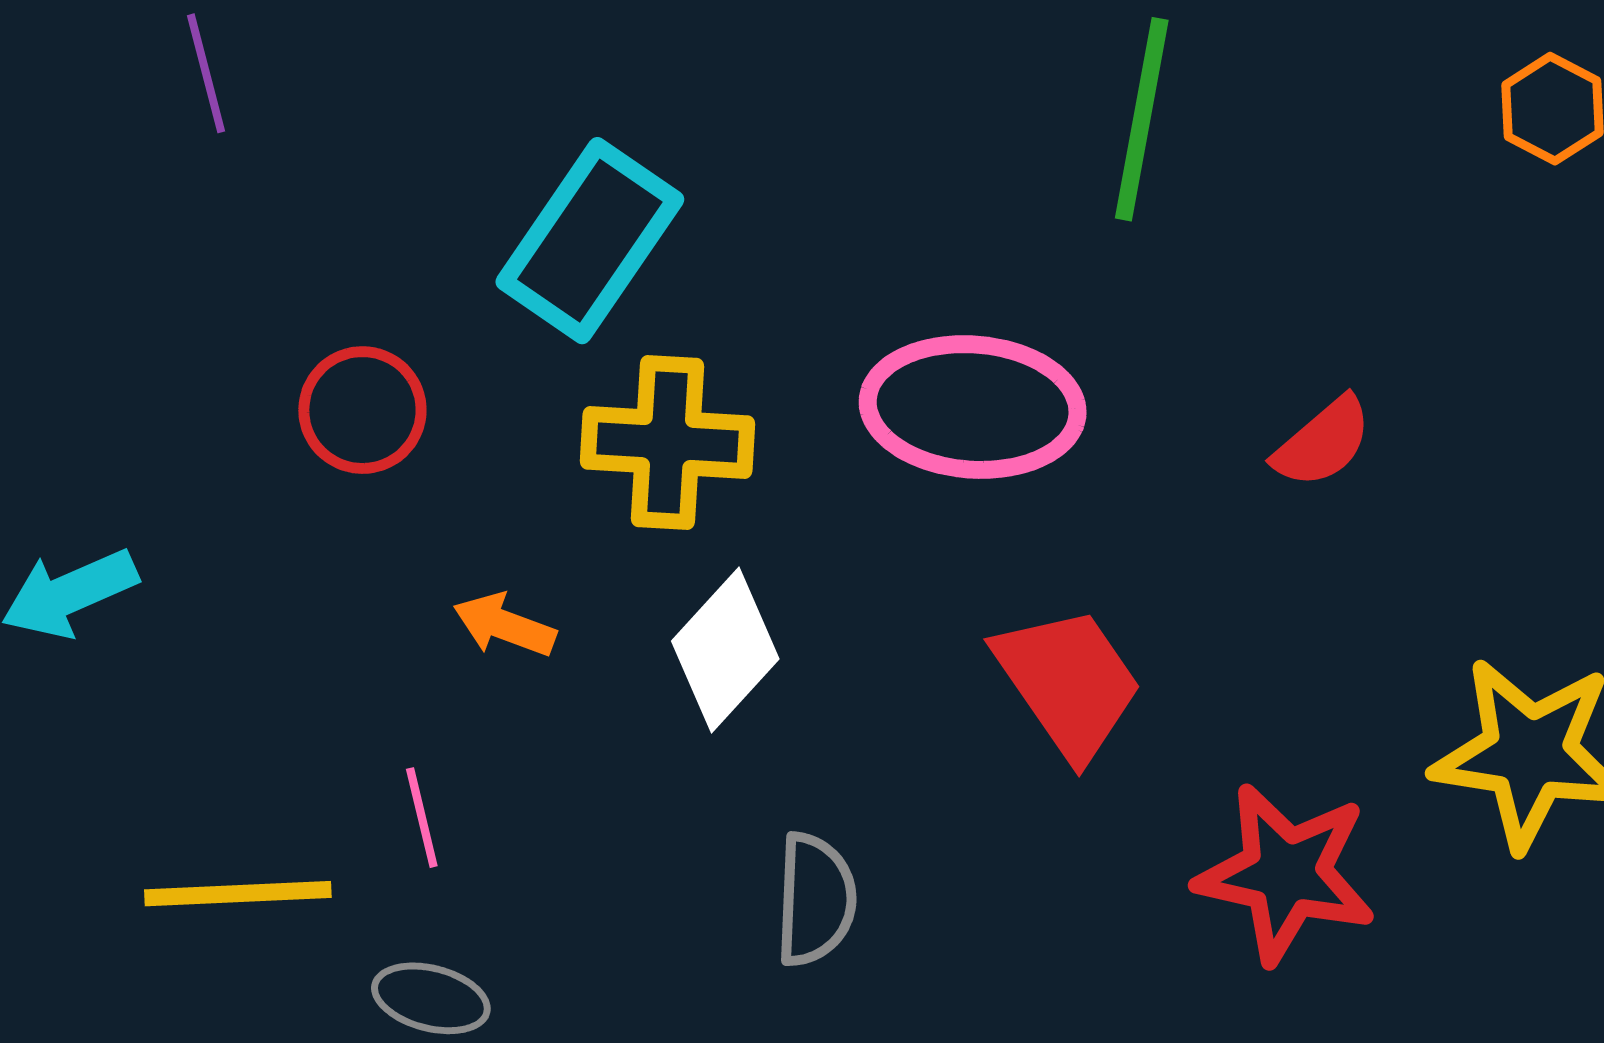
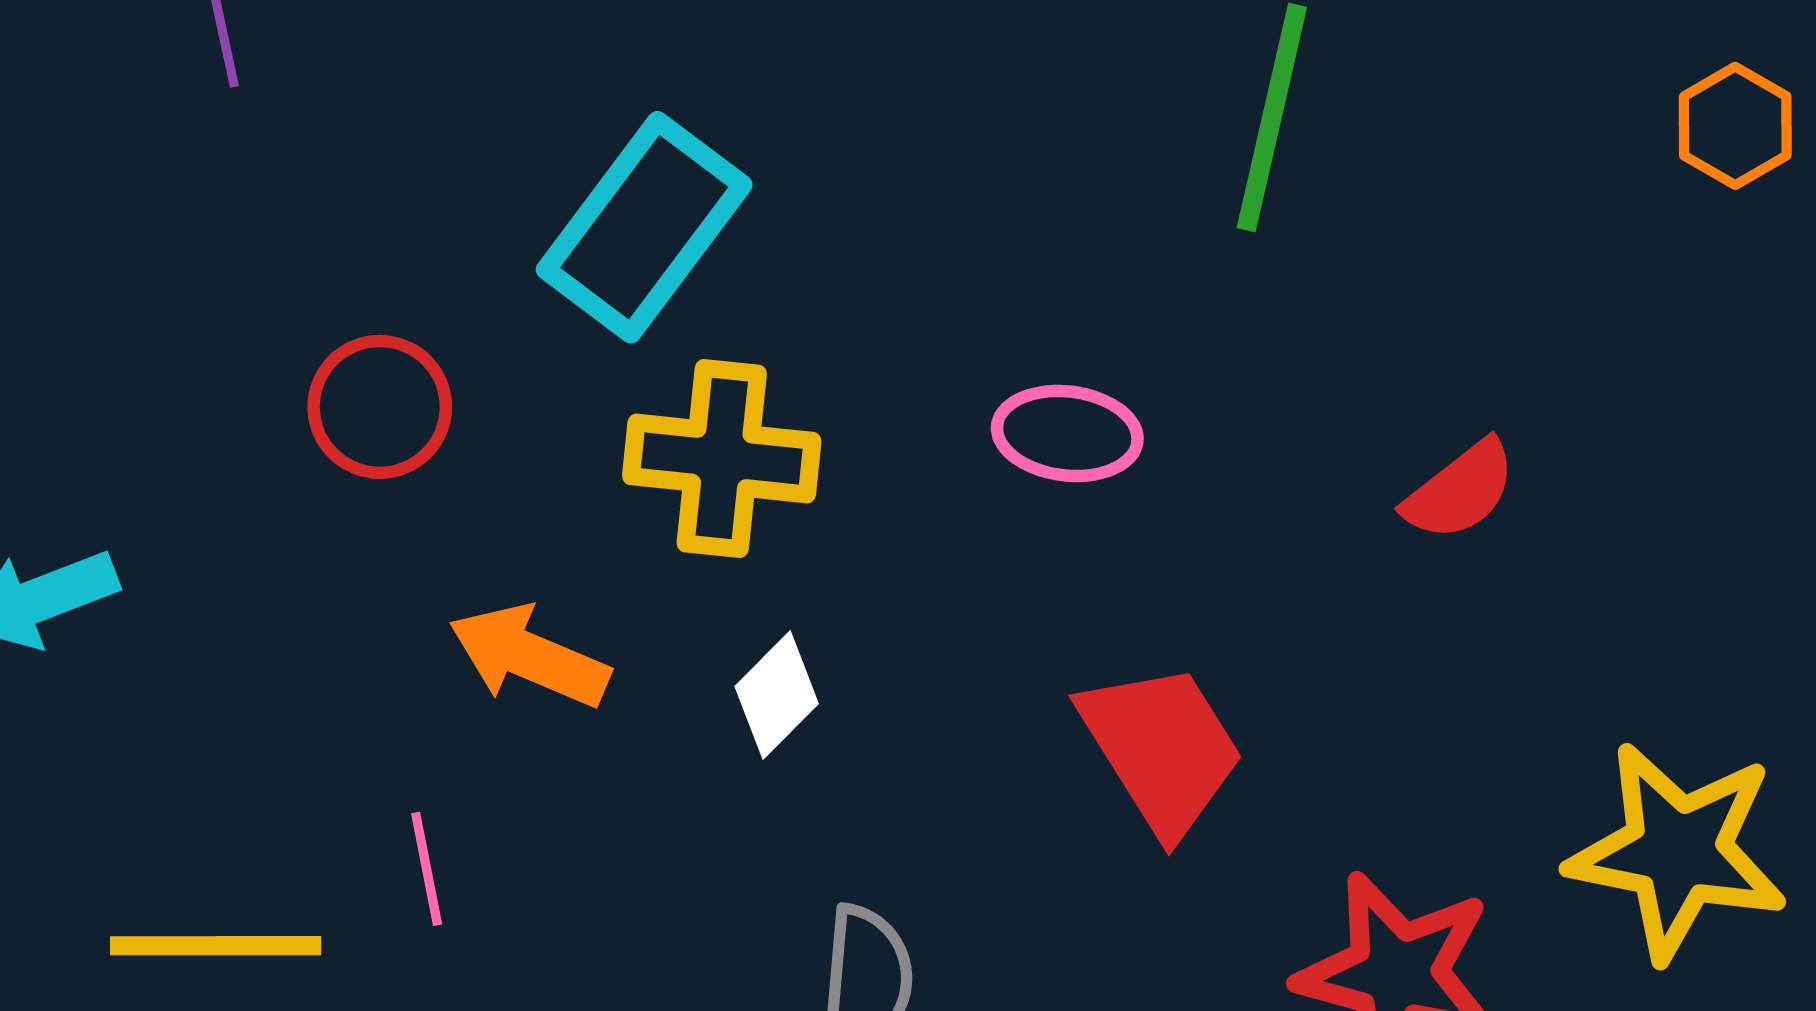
pink ellipse: (973, 407) -> (1067, 433), size x0.6
orange arrow: (505, 625) -> (529, 656), size x1.4
white diamond: (725, 650) -> (777, 695), size x0.7

